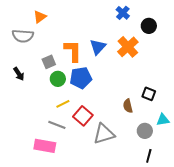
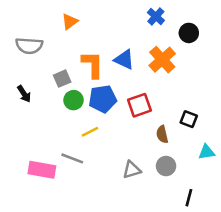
orange triangle: (40, 17) -> (70, 22), moved
blue triangle: (98, 47) -> (124, 60), turned -48
yellow line: (63, 104) -> (90, 132), moved
red square: (83, 116) -> (139, 105), moved, turned 30
gray circle: (145, 131) -> (166, 166), moved
gray triangle: (104, 134) -> (132, 170), size x0.7
pink rectangle: (45, 146) -> (42, 170), moved

